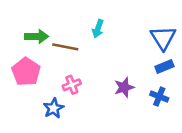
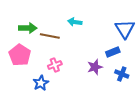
cyan arrow: (98, 29) -> (75, 22), turned 80
blue rectangle: (164, 66) -> (113, 52), moved

